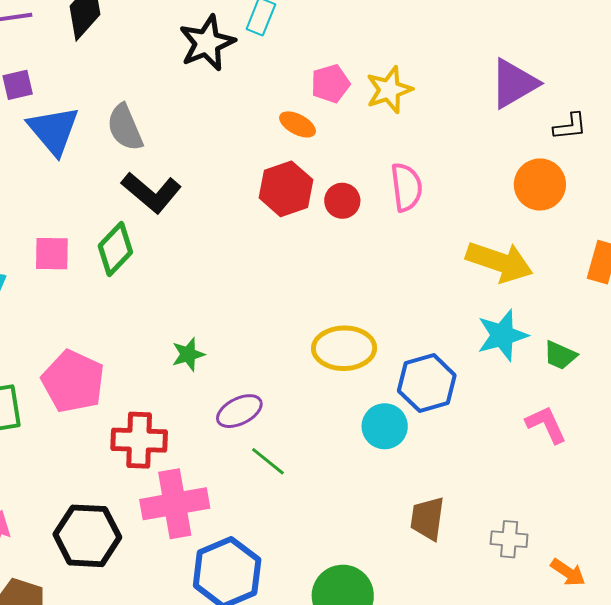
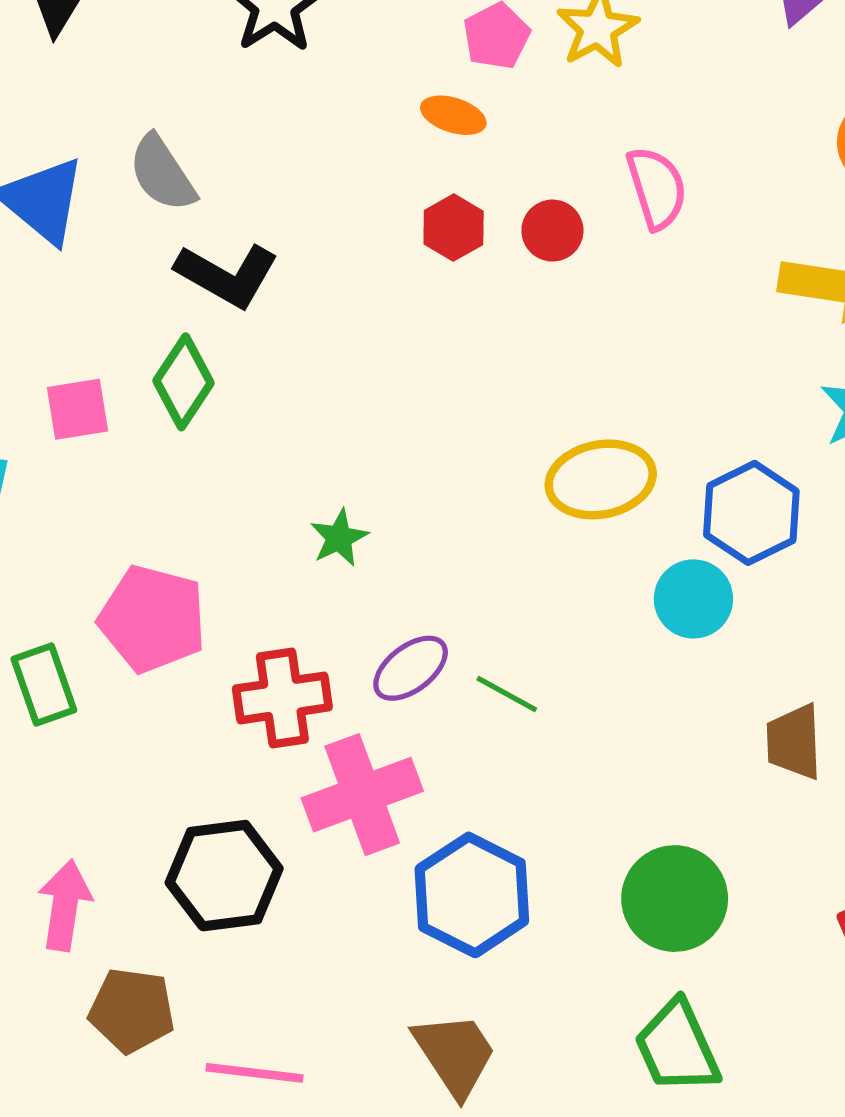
red hexagon: (286, 189) -> (454, 228), size x0.7
purple ellipse: (239, 411) -> (411, 668), moved

